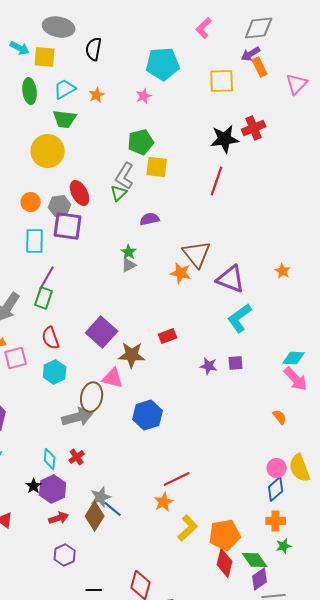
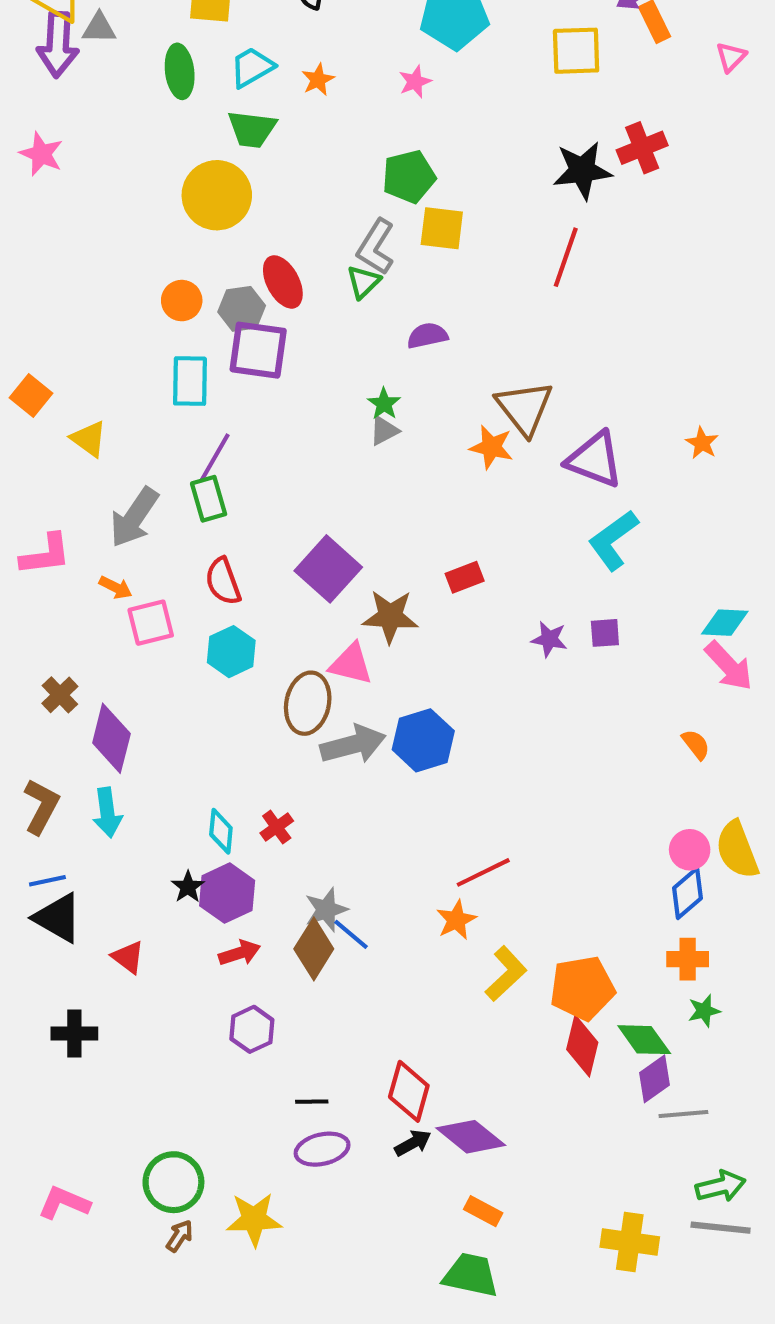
pink triangle: (297, 84) -> (731, 57), size x0.7
green rectangle: (44, 298) -> (209, 499), turned -35
gray arrow: (78, 417) -> (353, 744), moved

